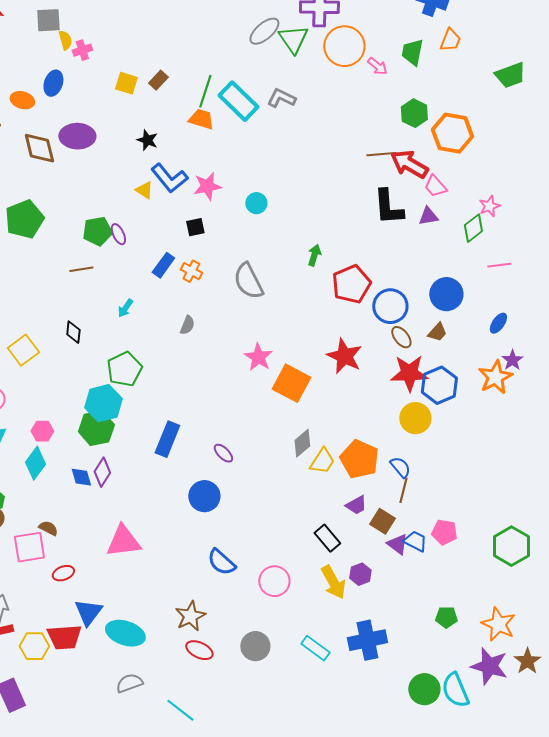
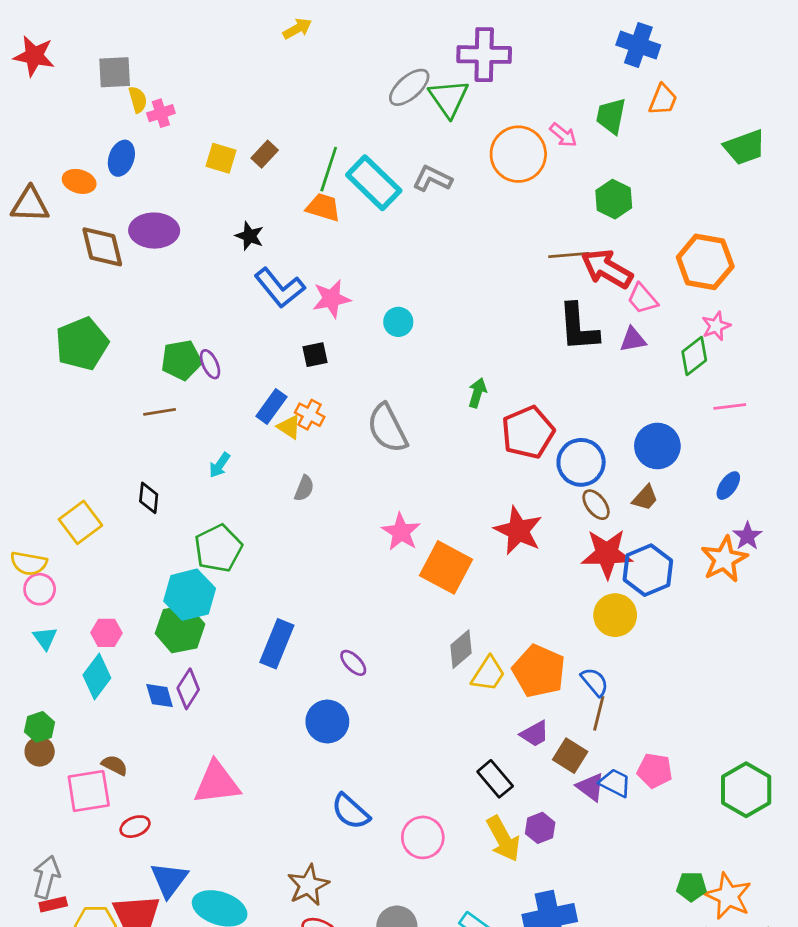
orange circle: (344, 46) -> (518, 154), moved
orange hexagon: (452, 133) -> (705, 262), moved
yellow triangle: (144, 190) -> (289, 427), moved
green pentagon: (446, 617) -> (692, 887), moved

